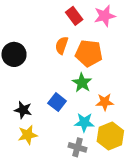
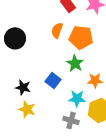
yellow star: (28, 135) -> (27, 109), turned 30

